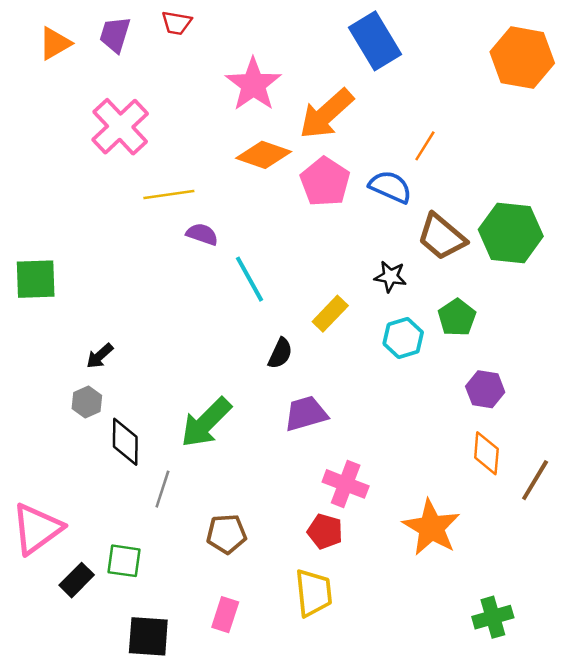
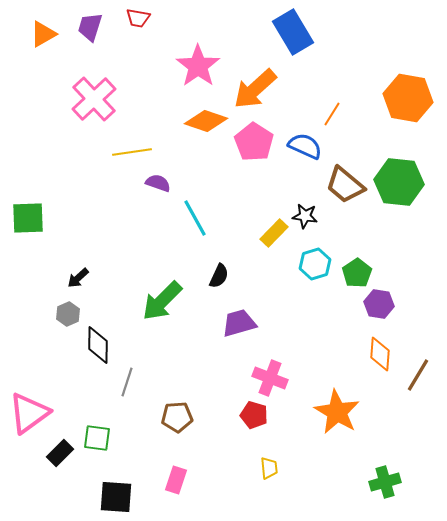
orange hexagon: (522, 58) -> (408, 98), moved
yellow rectangle: (330, 314) -> (274, 233), moved
green pentagon: (457, 317) -> (357, 273), moved
green arrow: (206, 423) -> (162, 301), moved
yellow trapezoid: (314, 593) -> (269, 468), moved, size x0.6

